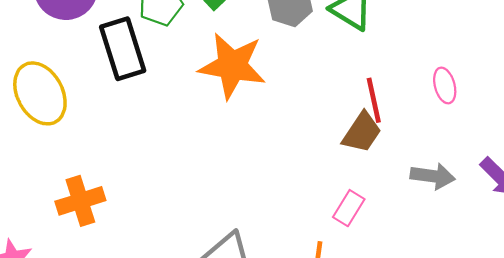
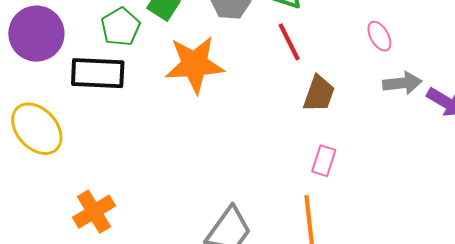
black rectangle: (123, 49) -> (98, 73), turned -56
red line: (374, 100) -> (289, 42), moved
gray arrow: (433, 176) -> (402, 83), moved

